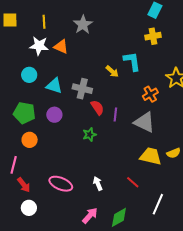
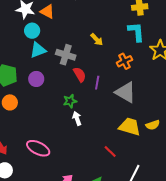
cyan L-shape: (132, 61) -> (136, 32), moved
cyan circle: (29, 75) -> (32, 31), moved
cyan triangle: (54, 86) -> (38, 50), turned -42
orange cross: (150, 94) -> (124, 61), moved
white arrow: (98, 183) -> (77, 118), moved

